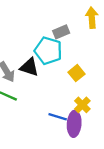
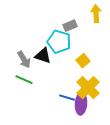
yellow cross: (82, 105) -> (88, 88), size x1.6

